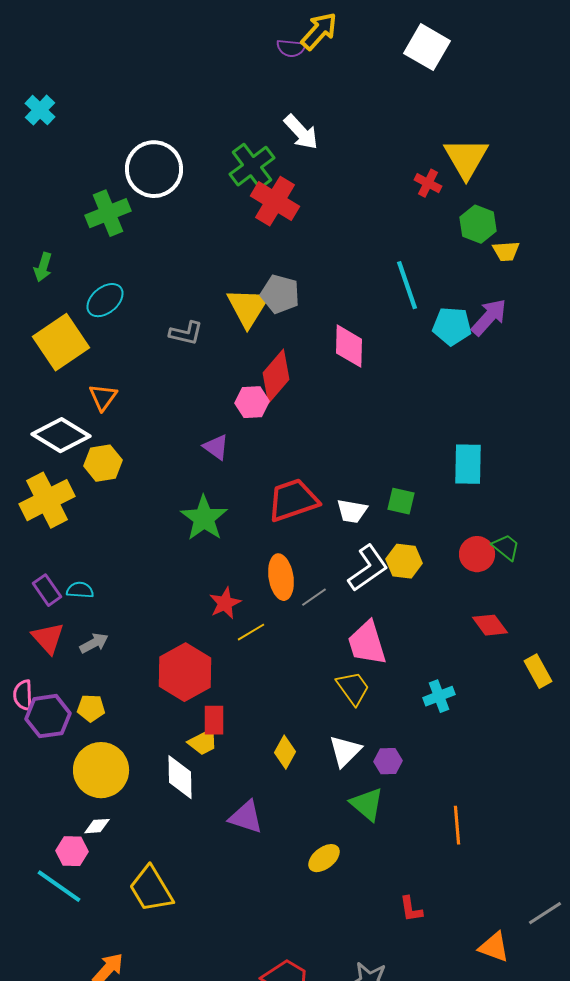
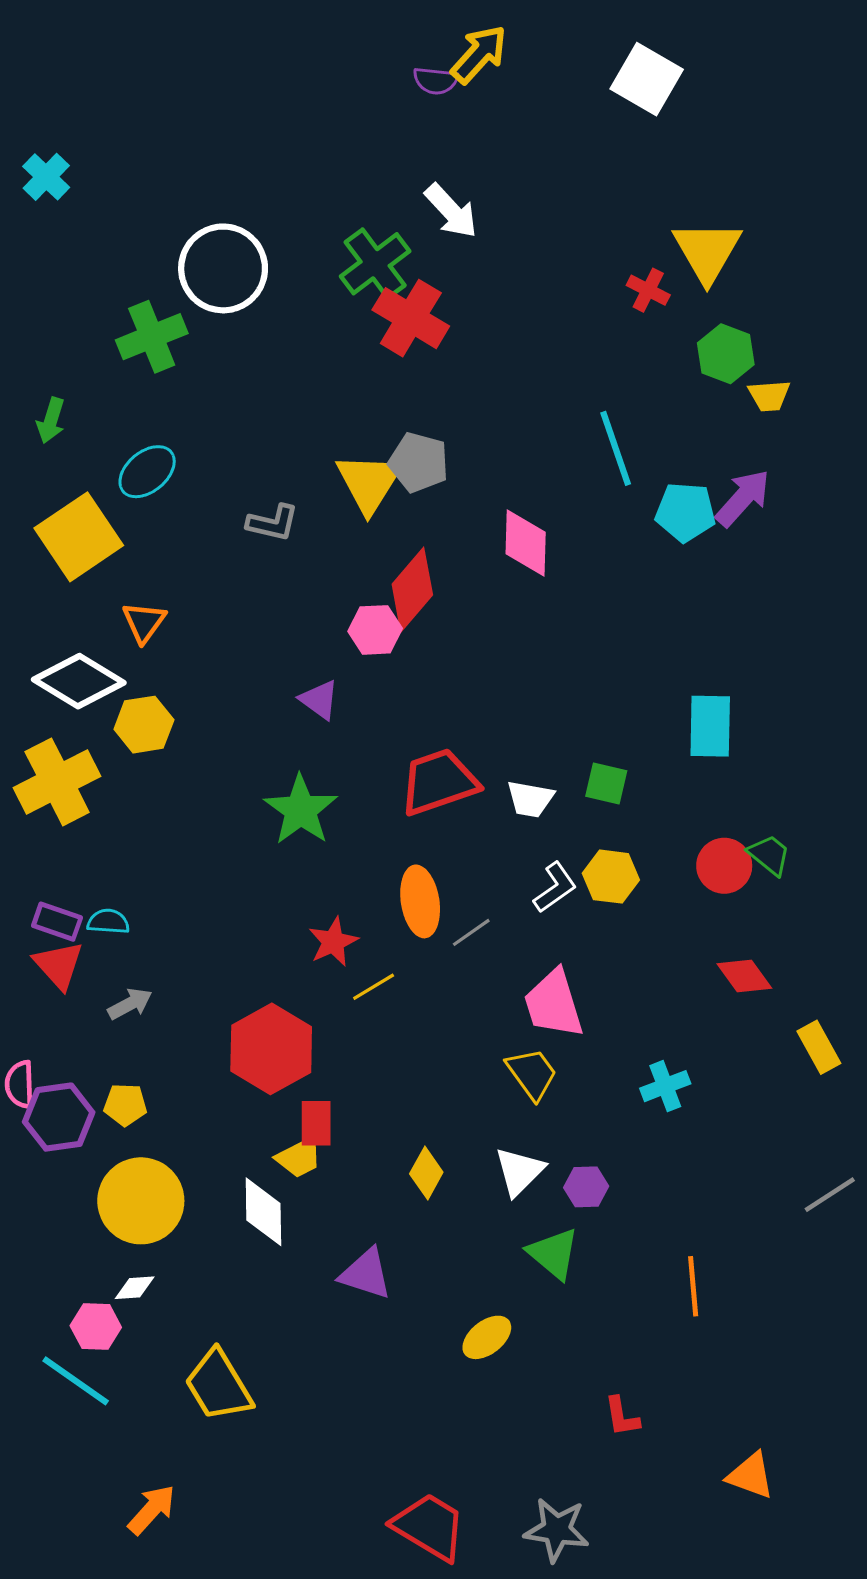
white L-shape: (368, 568) -> (555, 887), size x0.7
purple rectangle: (47, 590) -> (57, 922), turned -36
red triangle: (48, 638) -> (59, 965), moved
gray line: (545, 913) -> (830, 1195), moved

